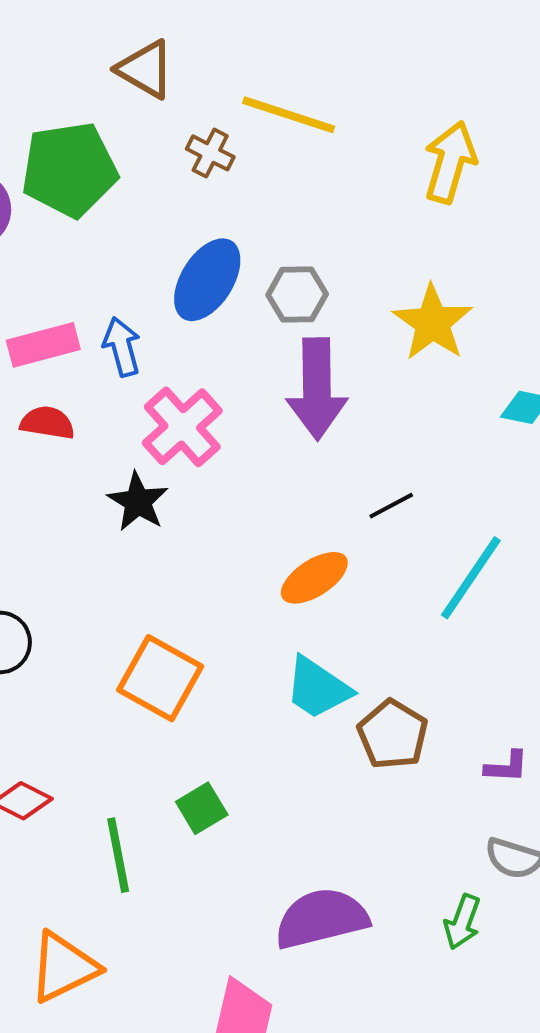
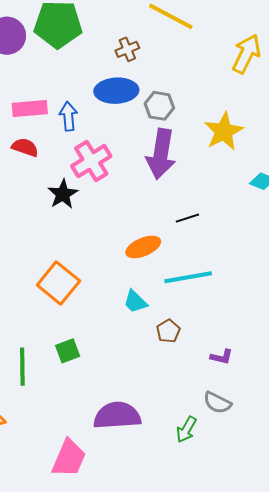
brown cross: (210, 153) -> (127, 49), moved, turned 30
blue ellipse: (207, 280) -> (116, 91), turned 45
cyan line: (471, 578) -> (188, 277), moved, turned 36
cyan trapezoid: (318, 688) -> (135, 302), size x0.7
brown pentagon: (393, 734) -> (168, 331), size x0.7

